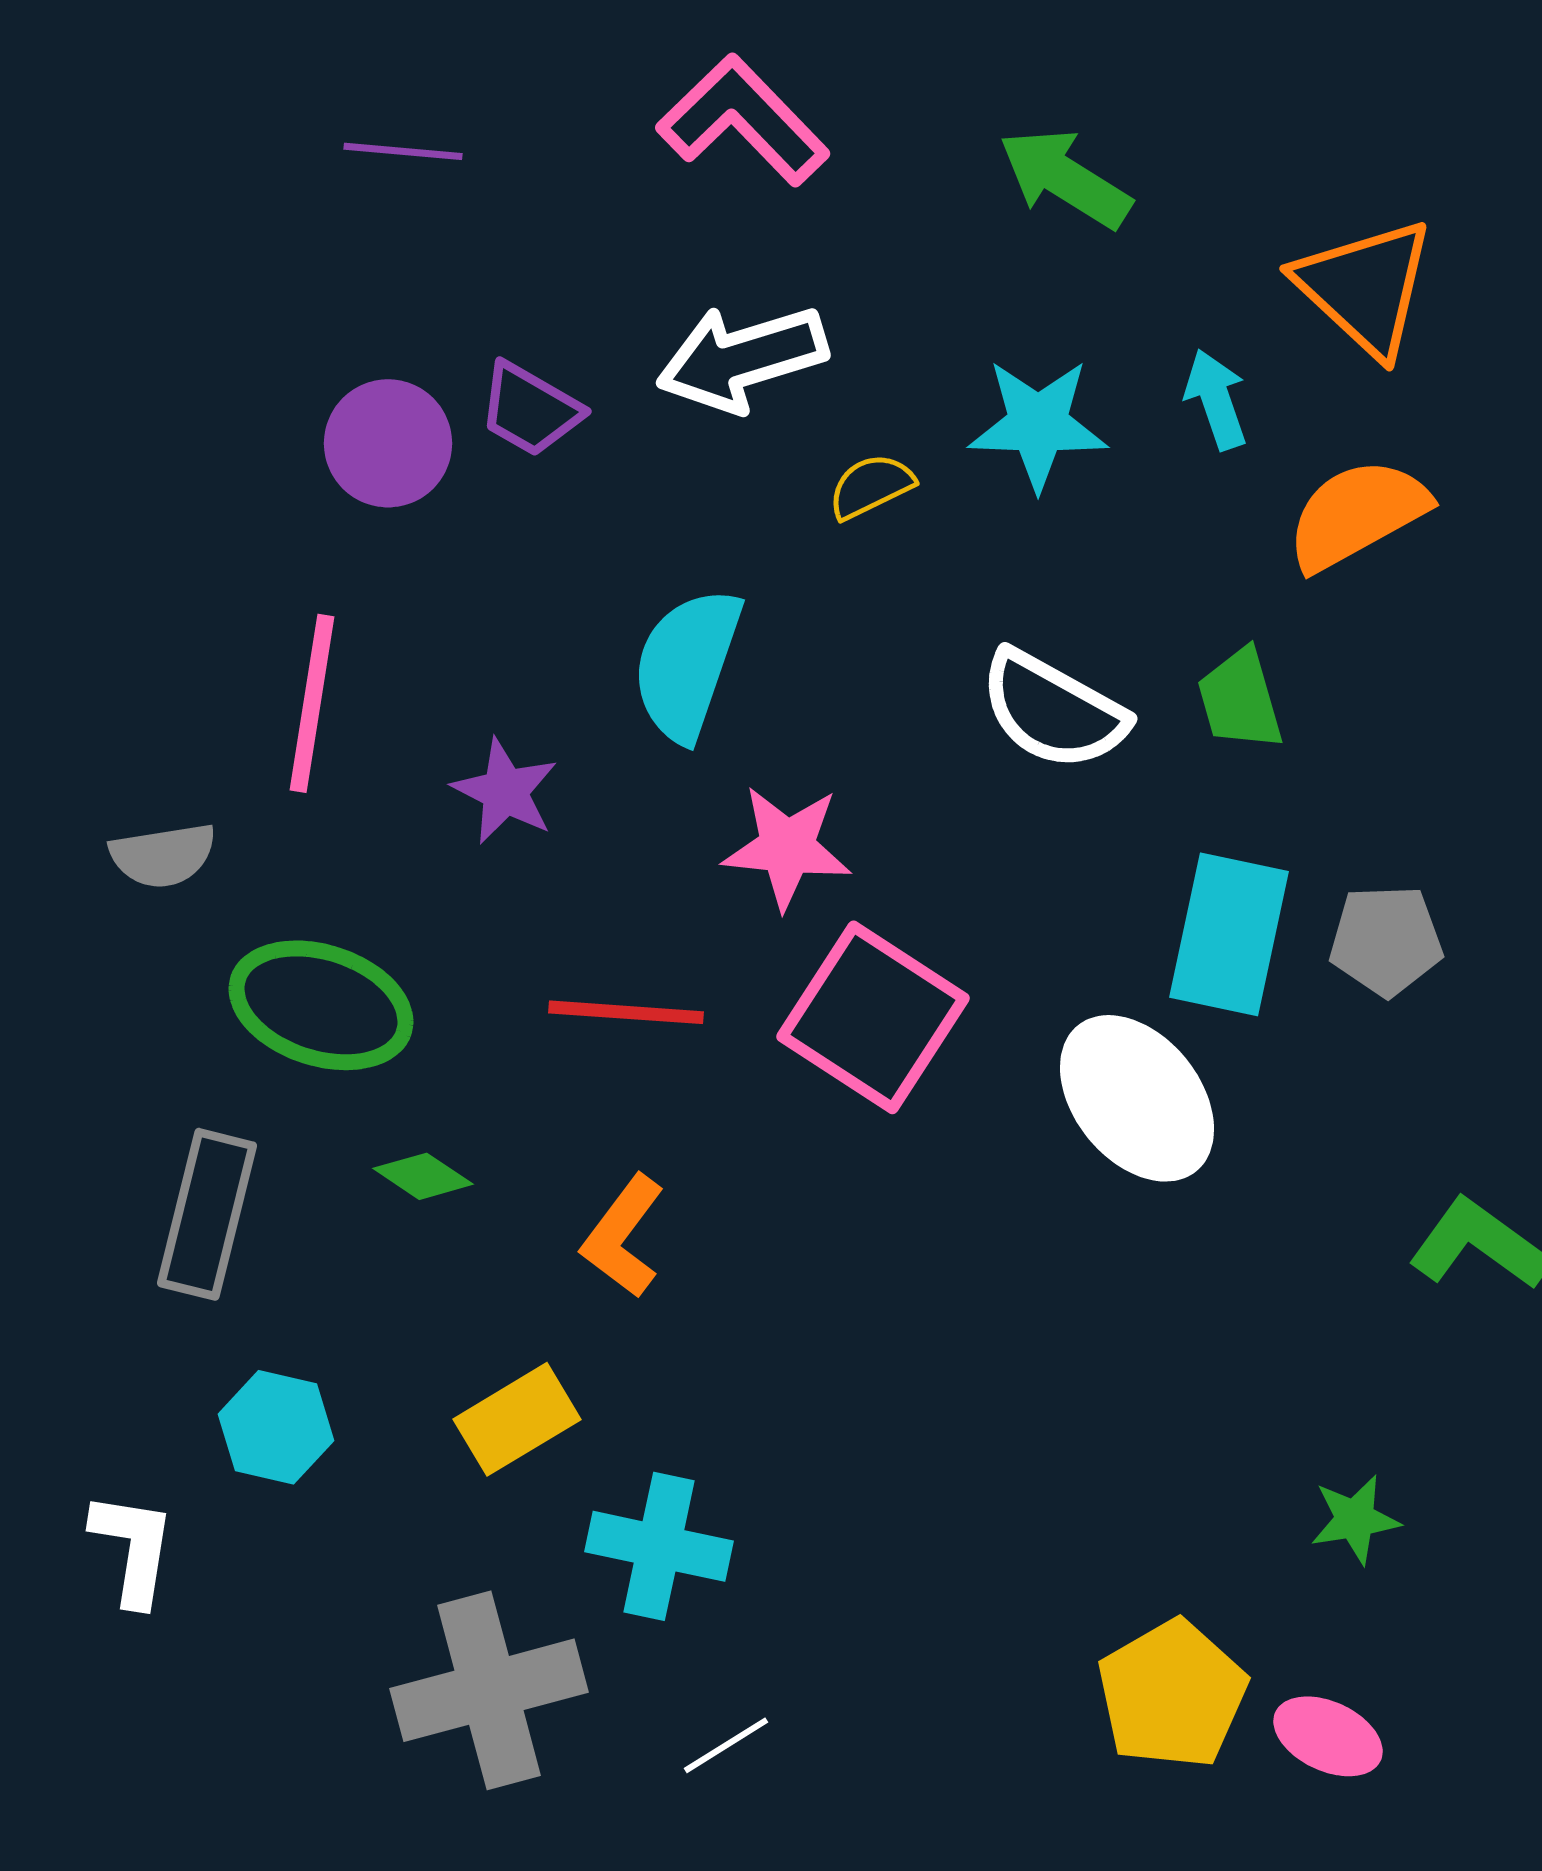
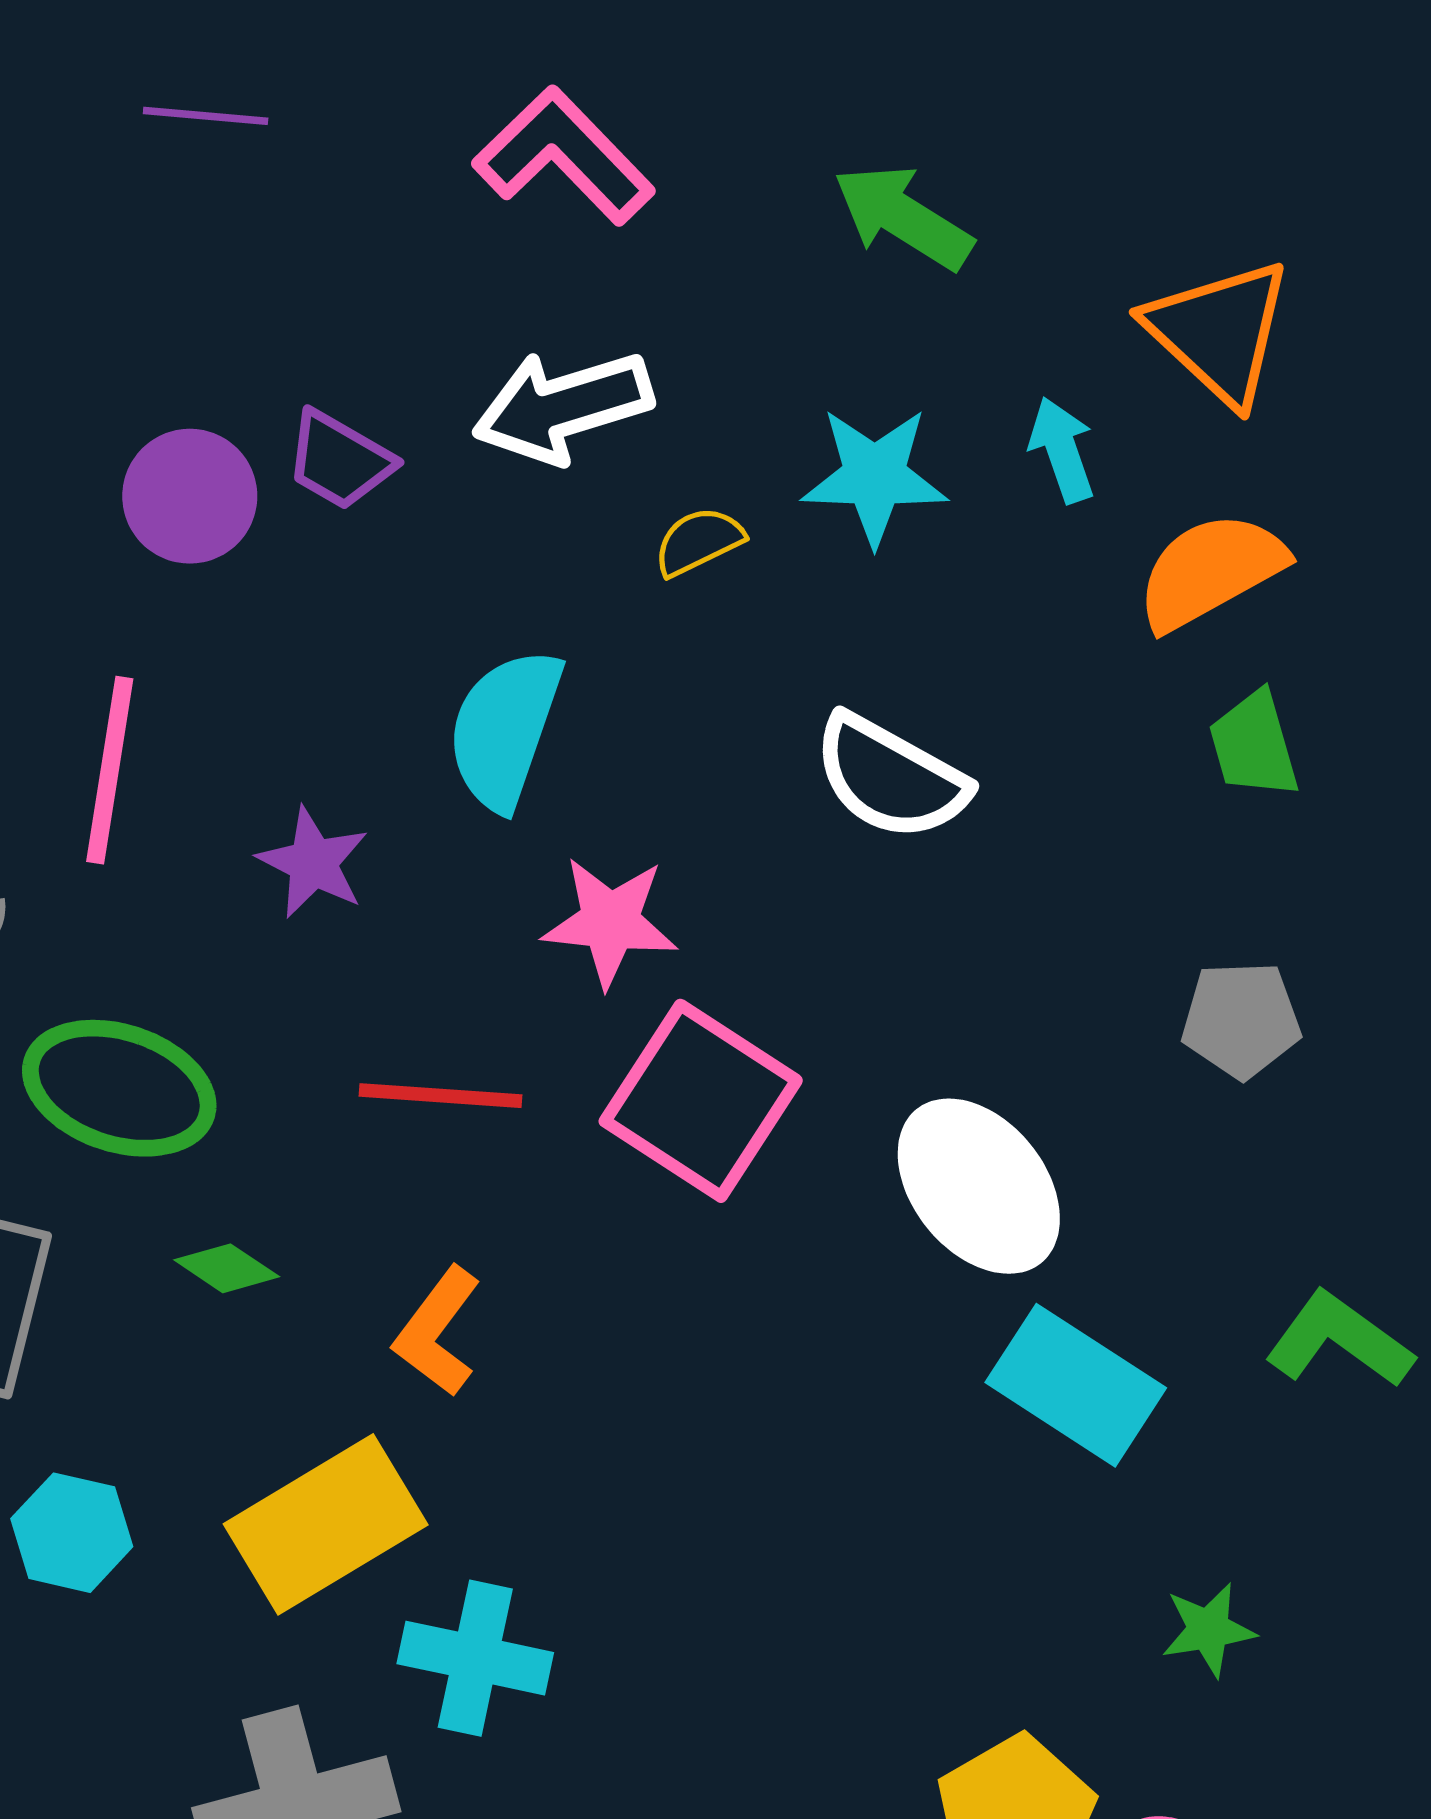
purple line: (403, 151) -> (206, 116), moved
green trapezoid: (1240, 699) -> (1254, 745), moved
cyan rectangle: (1229, 934) -> (1076, 1385), moved, turned -69
yellow rectangle: (517, 1419) -> (326, 1524), size x1.5

